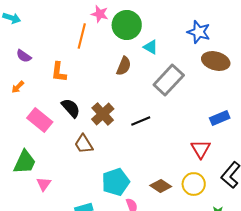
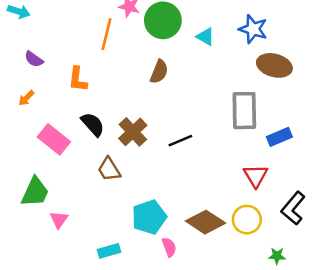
cyan triangle: (151, 47) -> (205, 37), moved
gray rectangle: (169, 80) -> (244, 111), moved, turned -44
brown diamond: (161, 186) -> (205, 222), size x1.4

